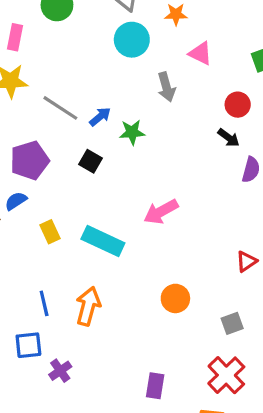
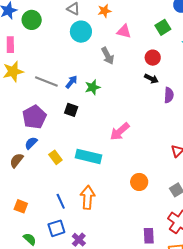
purple rectangle: (155, 386) -> (149, 236), moved

